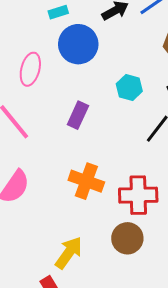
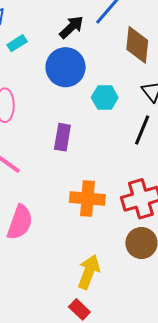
blue circle: (78, 44) -> (66, 67), moved

